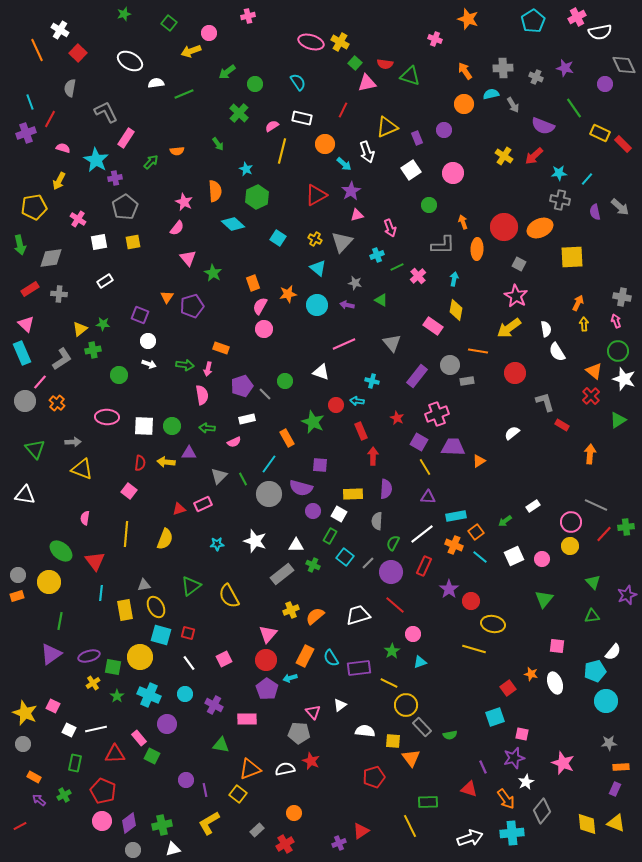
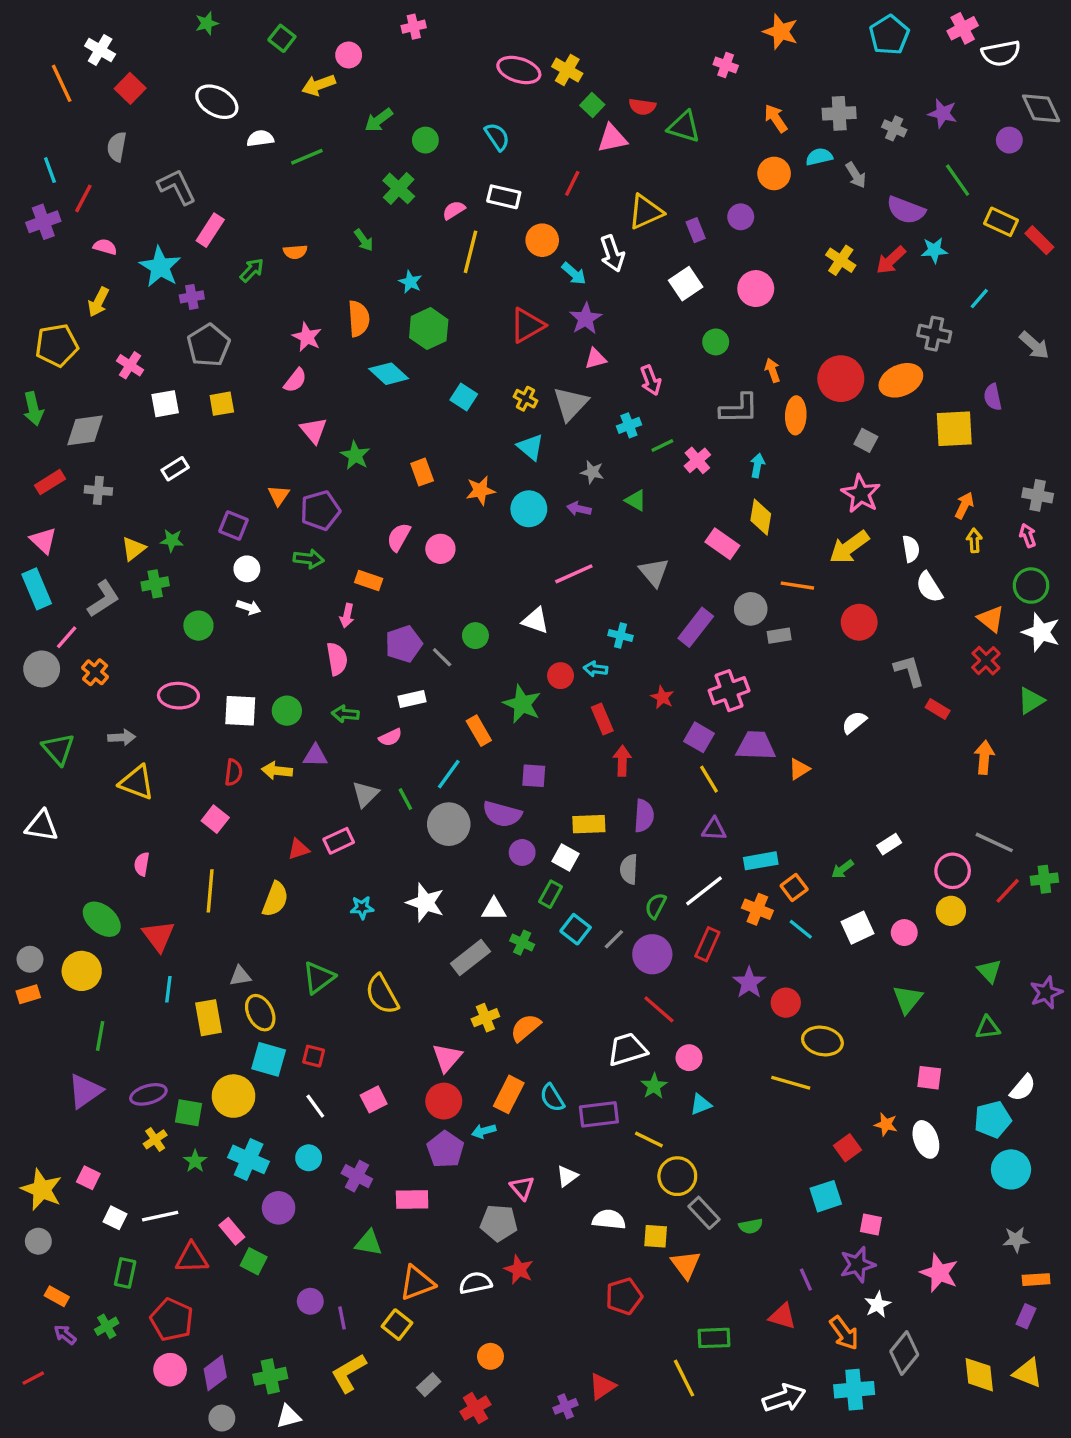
cyan star: (559, 173) -> (934, 250), moved
purple semicircle: (595, 212) -> (993, 397), moved
pink semicircle: (260, 306) -> (399, 537), moved
green arrow: (185, 365) -> (309, 559), moved
white trapezoid: (358, 615) -> (627, 1049), moved

